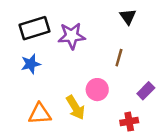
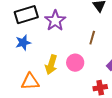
purple star: (72, 36) -> (55, 21), turned -30
yellow arrow: (75, 107) -> (51, 65), moved, turned 48

